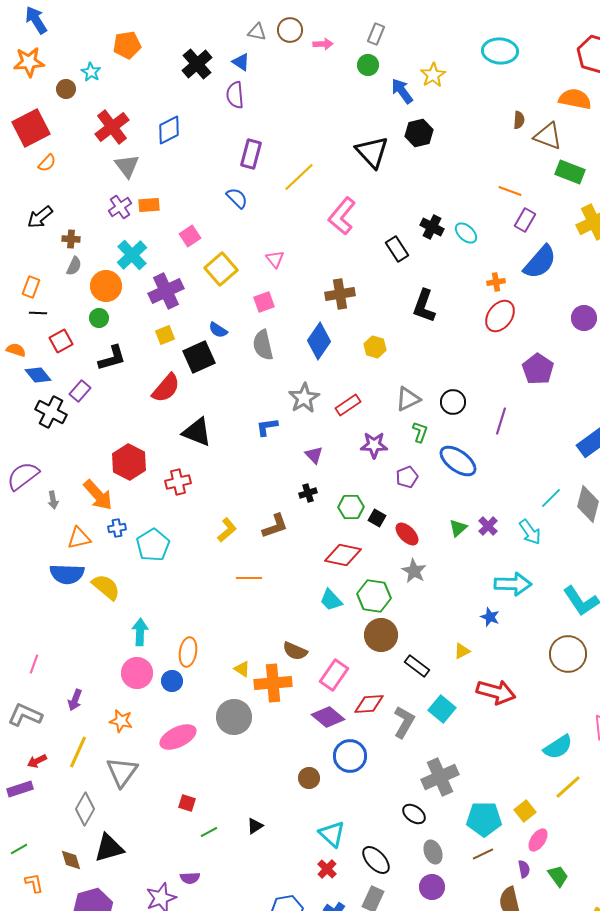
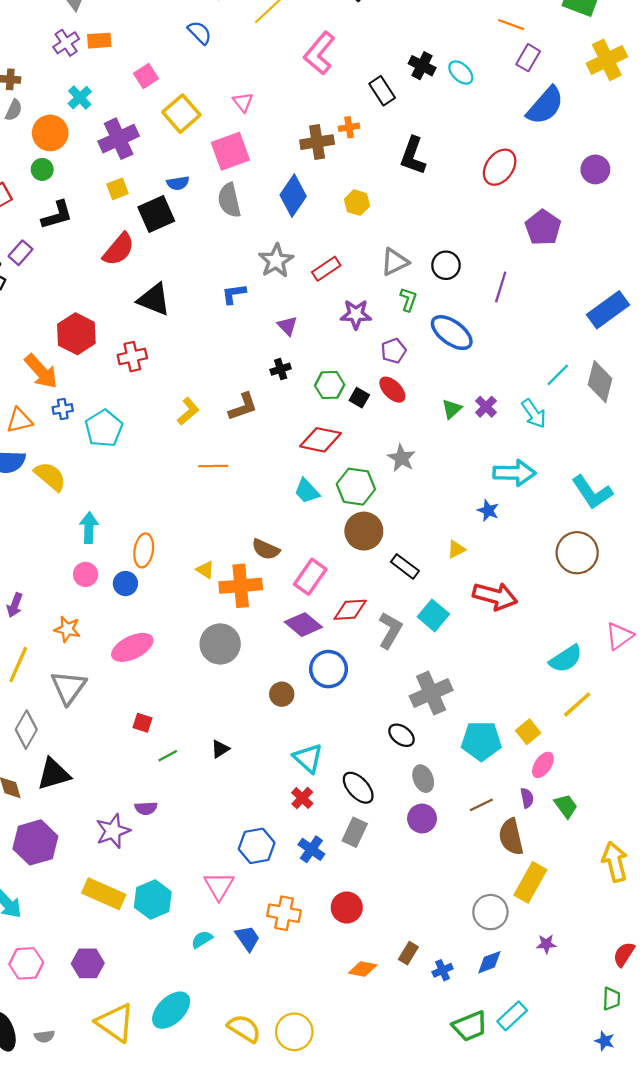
cyan cross: (132, 255) -> (80, 98), size x0.7
orange cross: (496, 282) -> (349, 127), moved
pink square: (264, 302) -> (230, 151), size x1.6
blue semicircle: (218, 330) -> (178, 183), turned -42
red ellipse: (407, 534) -> (392, 390), moved
pink circle: (137, 673) -> (86, 574), size x0.7
gray circle: (234, 717) -> (220, 644), moved
brown line: (483, 854) -> (481, 805), moved

